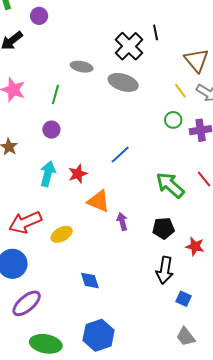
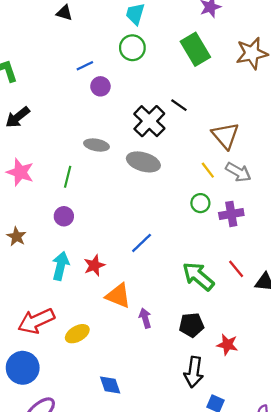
purple circle: (39, 16) -> (100, 86), moved
black line: (156, 32) -> (179, 105), turned -42

